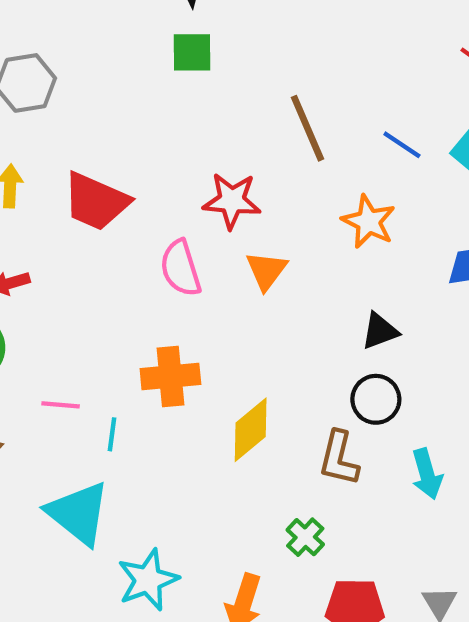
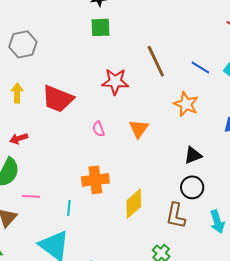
red star: (232, 201) -> (115, 82), moved
pink semicircle: (181, 268) -> (98, 129), size x0.6
pink line: (61, 405) -> (31, 196), moved

